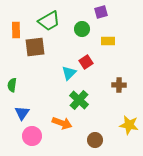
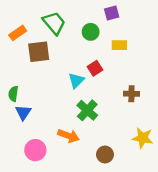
green trapezoid: (49, 21) -> (54, 23), turned -100
orange rectangle: (16, 30) -> (18, 33), turned 56
blue triangle: (22, 113) -> (23, 113), moved

